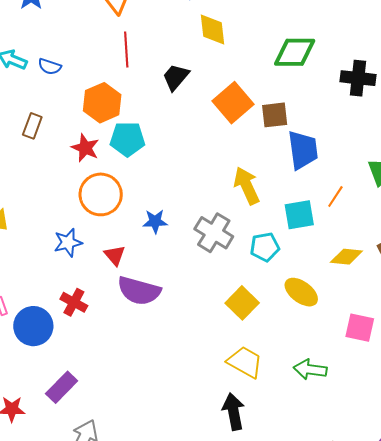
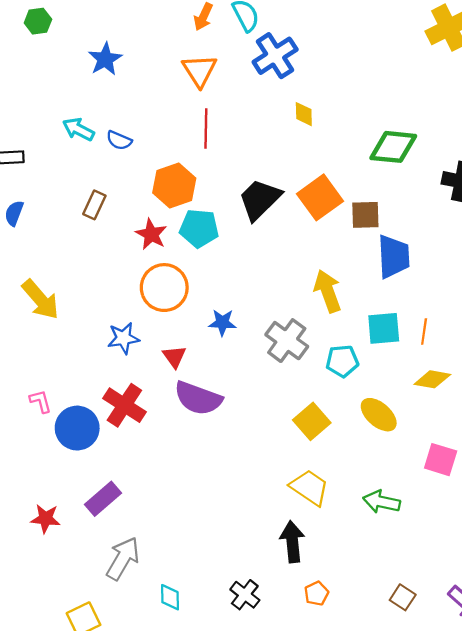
yellow diamond: (212, 30) -> (304, 114), size x0.7
black trapezoid: (176, 77) -> (260, 199), moved, size x1.4
orange line: (335, 197) -> (424, 332), moved, turned -30
red cross: (74, 302) -> (124, 405), size x1.4

